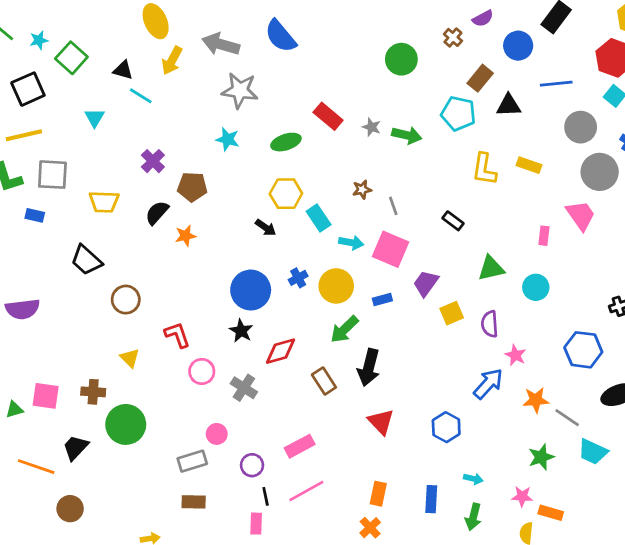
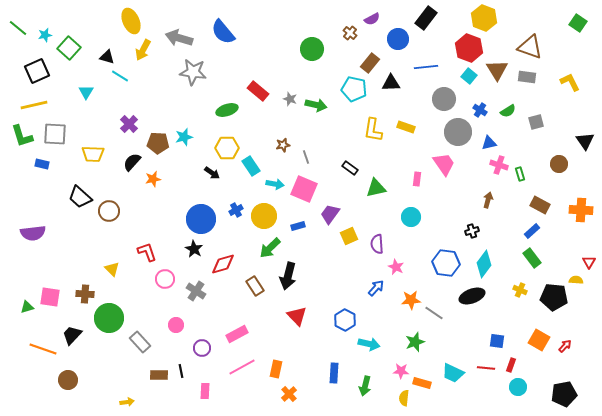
cyan star: (228, 139) -> (184, 137), moved, turned -30
green triangle: (491, 268) -> (376, 188), moved
brown circle: (126, 300) -> (109, 211), moved
blue arrow: (488, 384) -> (376, 288), size x0.7
cyan trapezoid: (593, 452) -> (453, 373), moved
gray rectangle: (192, 461) -> (140, 342), moved, turned 65
cyan arrow: (473, 479) -> (369, 344), moved, size x1.5
orange rectangle: (378, 494) -> (276, 369), moved
black line: (266, 496) -> (181, 371), moved

